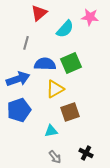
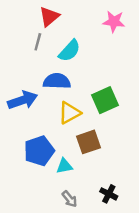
cyan semicircle: (65, 29) -> (70, 51), moved
gray line: (26, 43) -> (38, 42), moved
green square: (71, 63) -> (105, 100), moved
blue pentagon: (19, 110) -> (39, 151), moved

